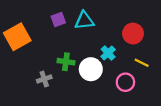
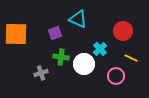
purple square: (58, 19) -> (55, 33), moved
cyan triangle: (84, 21) -> (78, 19), turned 30
orange square: (17, 37) -> (16, 34), turned 30

